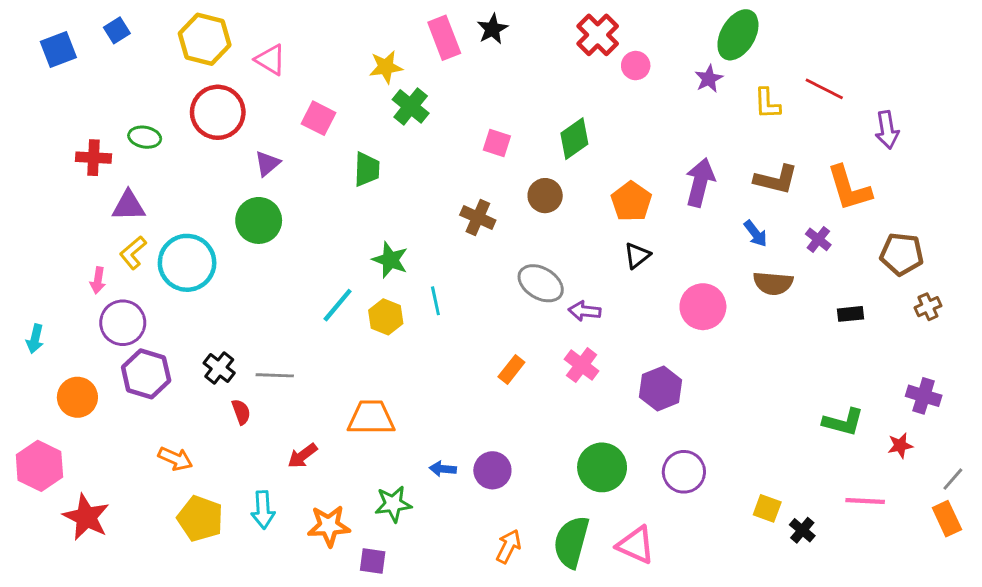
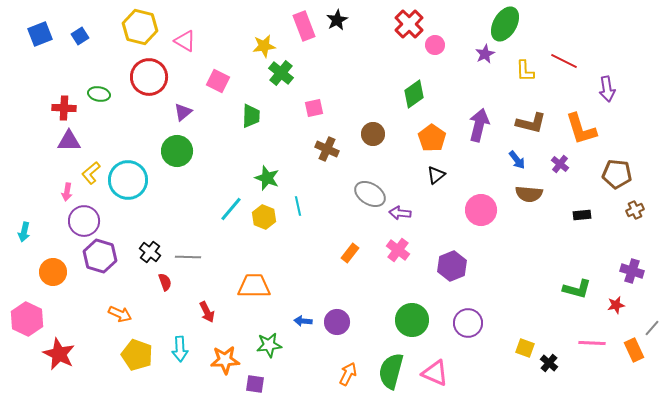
blue square: (117, 30) -> (80, 36), moved
green diamond: (574, 139) -> (414, 94), moved
pink square: (497, 143) -> (314, 108), moved, turned -30
purple triangle: (129, 206) -> (69, 141), moved
red arrow: (302, 456) -> (207, 312), turned -80
orange rectangle: (947, 519) -> (634, 350), moved

